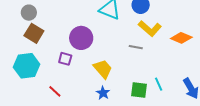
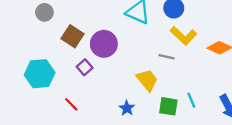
brown square: (34, 33) -> (73, 36), moved
purple square: (65, 59) -> (85, 67), turned 32
yellow trapezoid: (103, 69) -> (147, 80), moved

